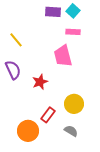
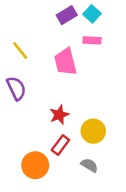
purple rectangle: (53, 12) -> (67, 15), turned -35
pink trapezoid: (63, 56) -> (66, 62), moved
red star: (40, 82) -> (59, 115), moved

